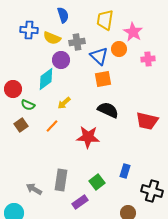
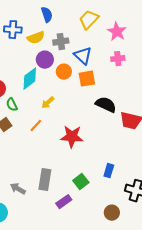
yellow trapezoid: (105, 20) -> (89, 20), turned 35
yellow semicircle: (52, 38) -> (36, 38), turned -42
orange circle: (119, 49) -> (64, 72), moved
pink cross: (148, 59) -> (118, 59), moved
green semicircle: (28, 105) -> (12, 105), turned 40
black semicircle: (108, 110) -> (106, 105), moved

